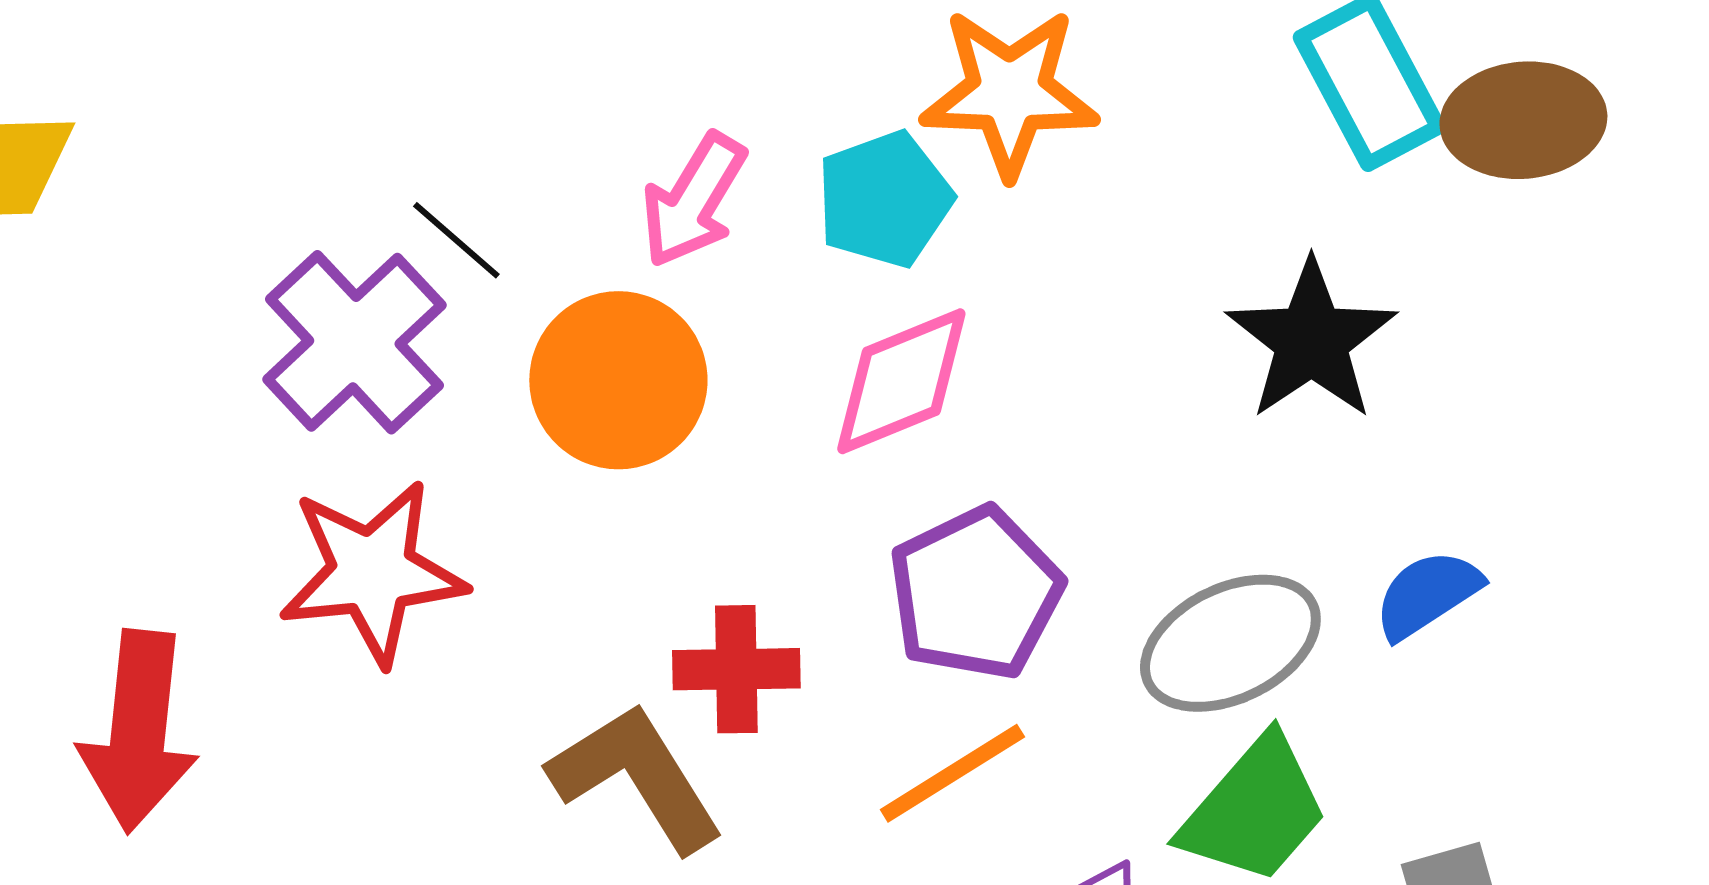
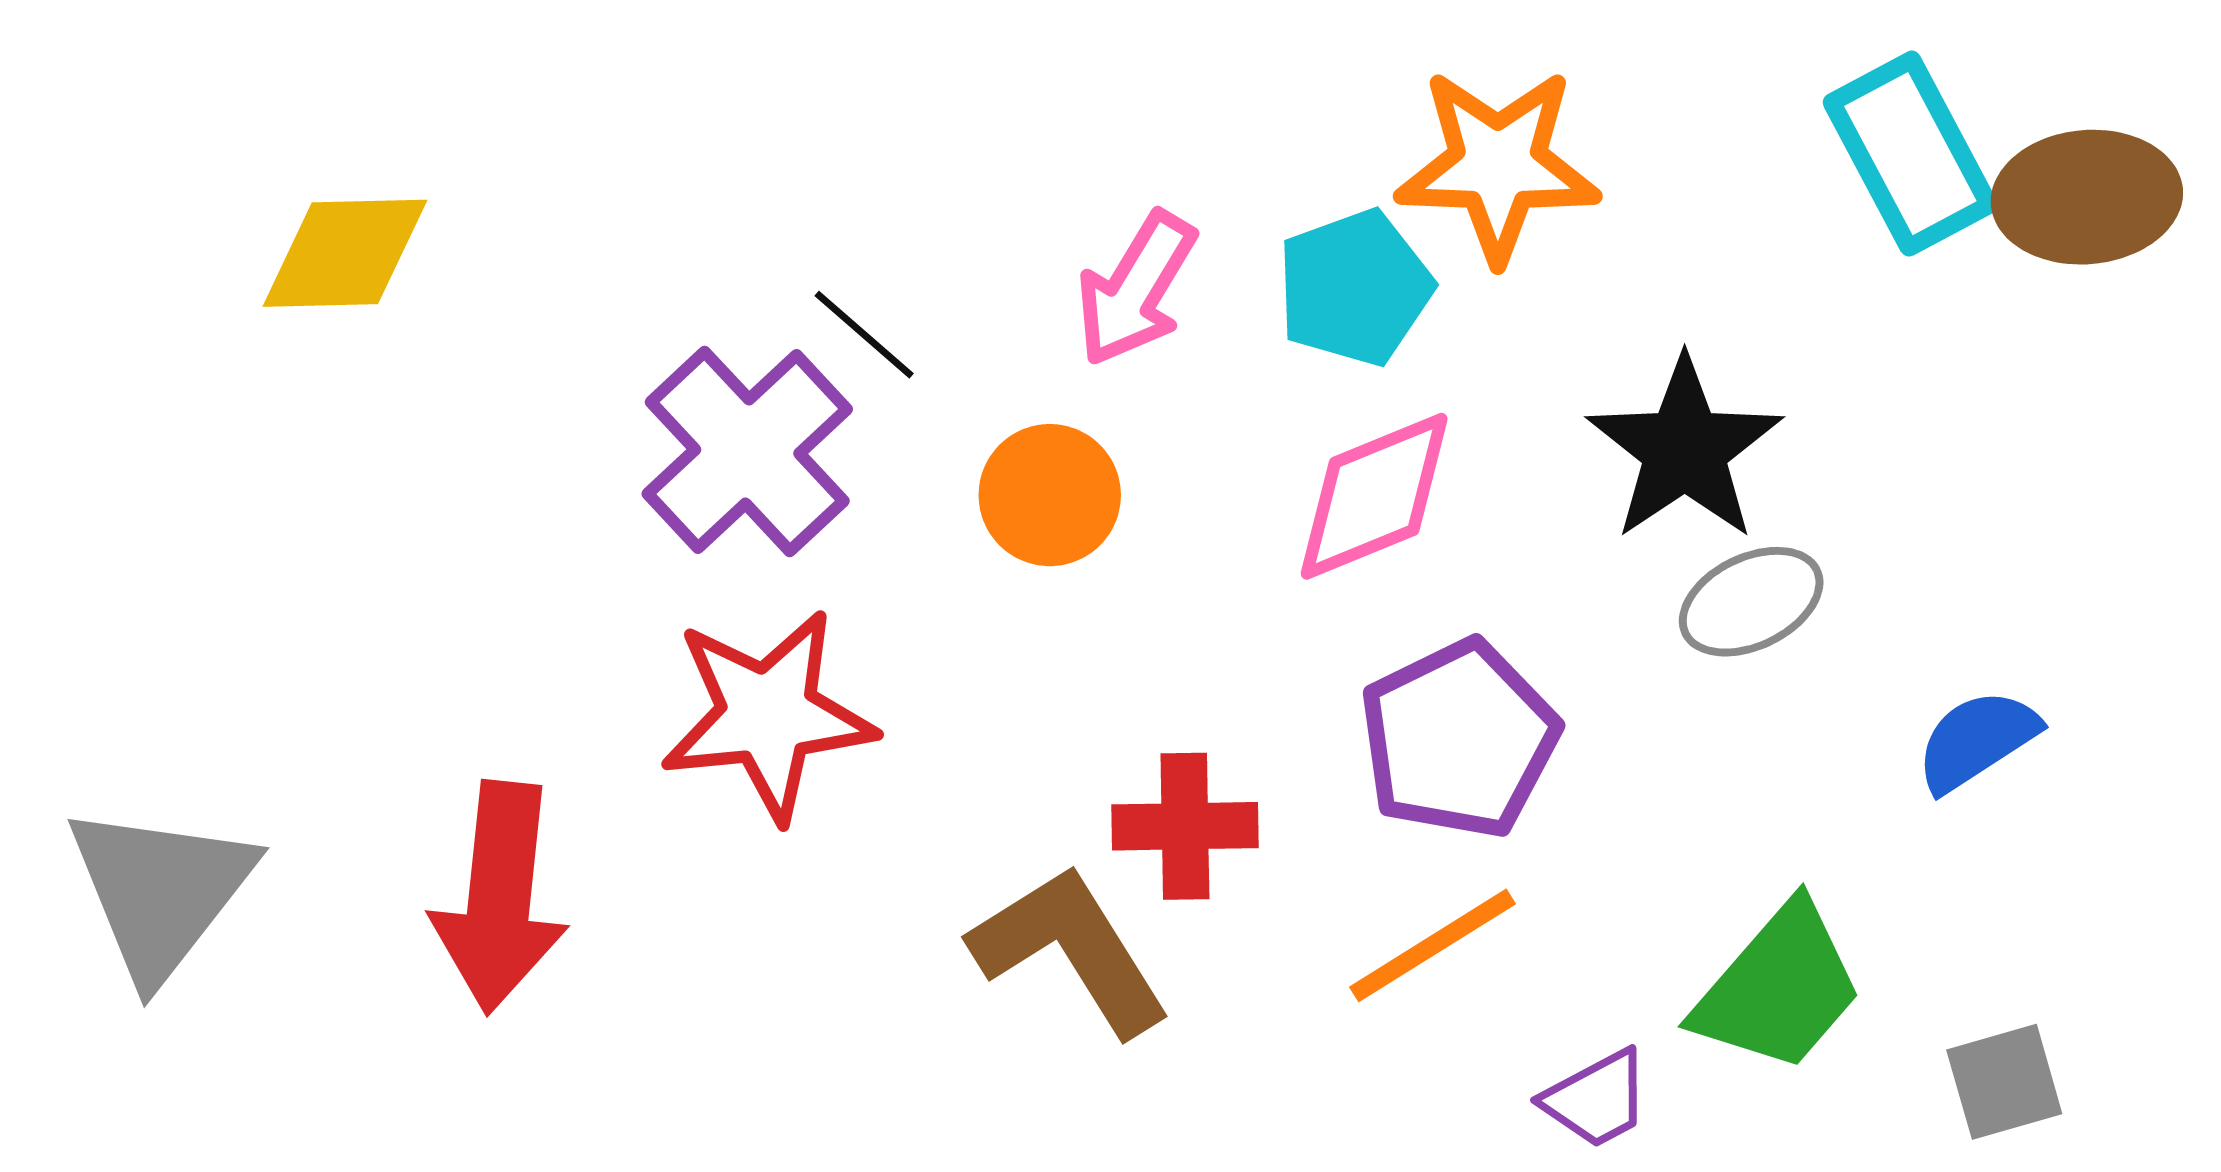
black star: (1311, 340) -> (1685, 449), moved
orange circle: (618, 380) -> (1050, 495), size x0.7
gray ellipse: (1230, 643) -> (1751, 602), moved, size x0.7

